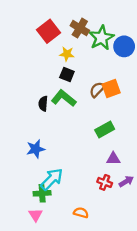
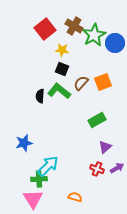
brown semicircle: (97, 90) -> (81, 83), moved
blue star: (36, 149) -> (24, 143), moved
purple triangle: (113, 159) -> (105, 147), turned -40
pink triangle: (36, 215) -> (33, 199), size x1.5

